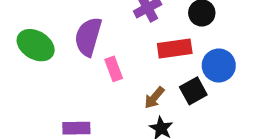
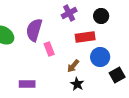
blue circle: (219, 65) -> (100, 57), moved
black square: (193, 91) -> (117, 75), moved

